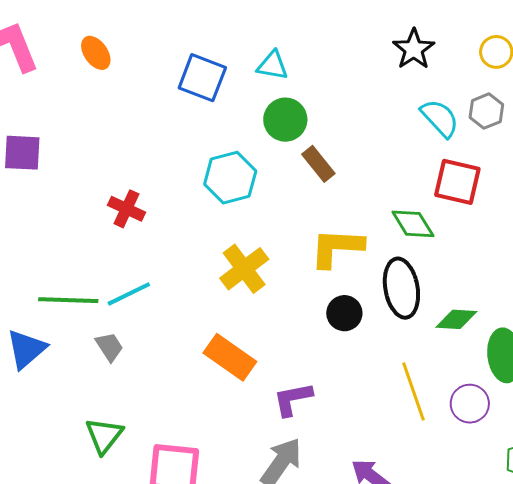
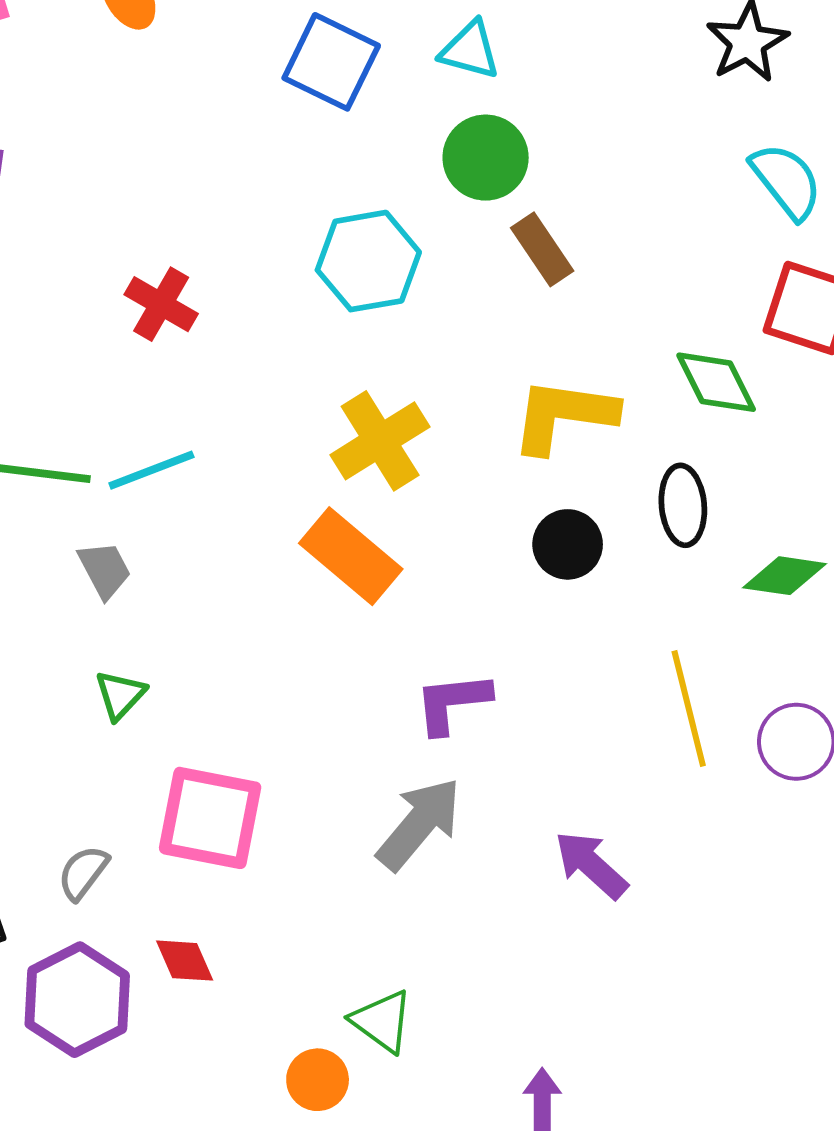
black ellipse: (401, 288) -> (683, 505), size x0.7
orange rectangle: (230, 357) -> (351, 556), moved
green triangle: (104, 436) -> (120, 695), moved, size x0.7

